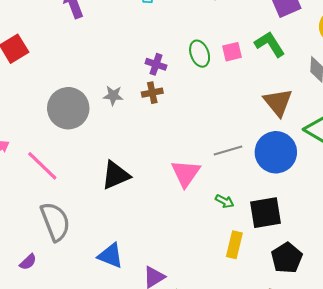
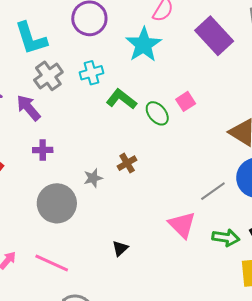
green L-shape: (270, 44) -> (121, 99), moved
purple cross: (156, 64) -> (43, 150), moved
black triangle: (116, 175) -> (120, 248), size x0.6
green arrow: (225, 201) -> (226, 238), size x1.5

